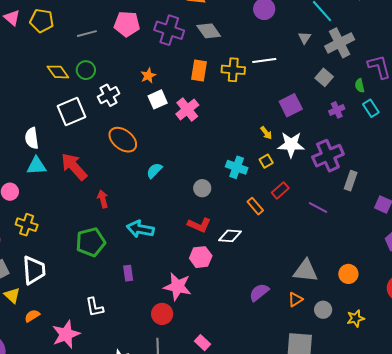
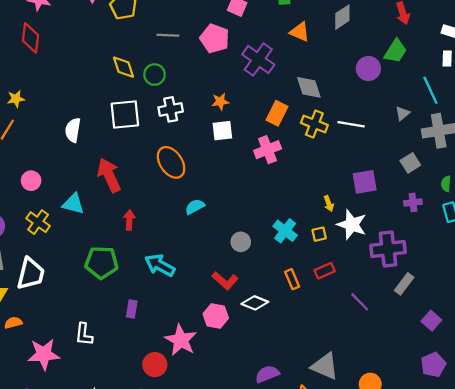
gray diamond: (209, 31) -> (309, 87), moved
pink cross: (187, 110) -> (268, 150), moved
cyan triangle: (37, 166) -> (73, 204), moved

